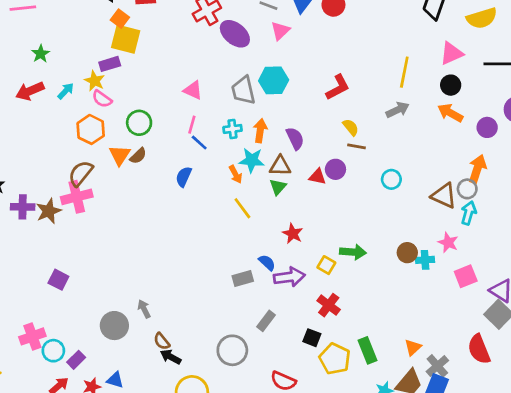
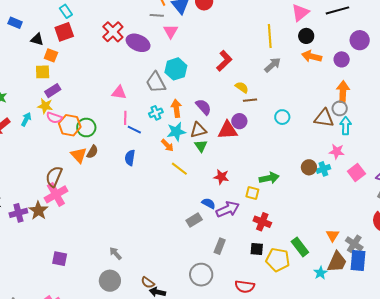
yellow square: (126, 39) -> (43, 72), moved, size x0.7
orange hexagon: (91, 129) -> (70, 125), moved
red triangle: (317, 177) -> (228, 130), size x1.5
gray arrow: (144, 309) -> (115, 253), moved

